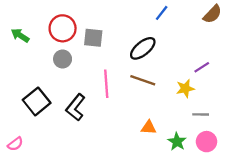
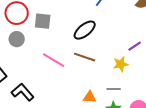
pink line: (106, 84) -> (54, 60), turned -55
black L-shape: (76, 107) -> (23, 92), moved, turned 100
gray line: (201, 114) -> (114, 89), moved

